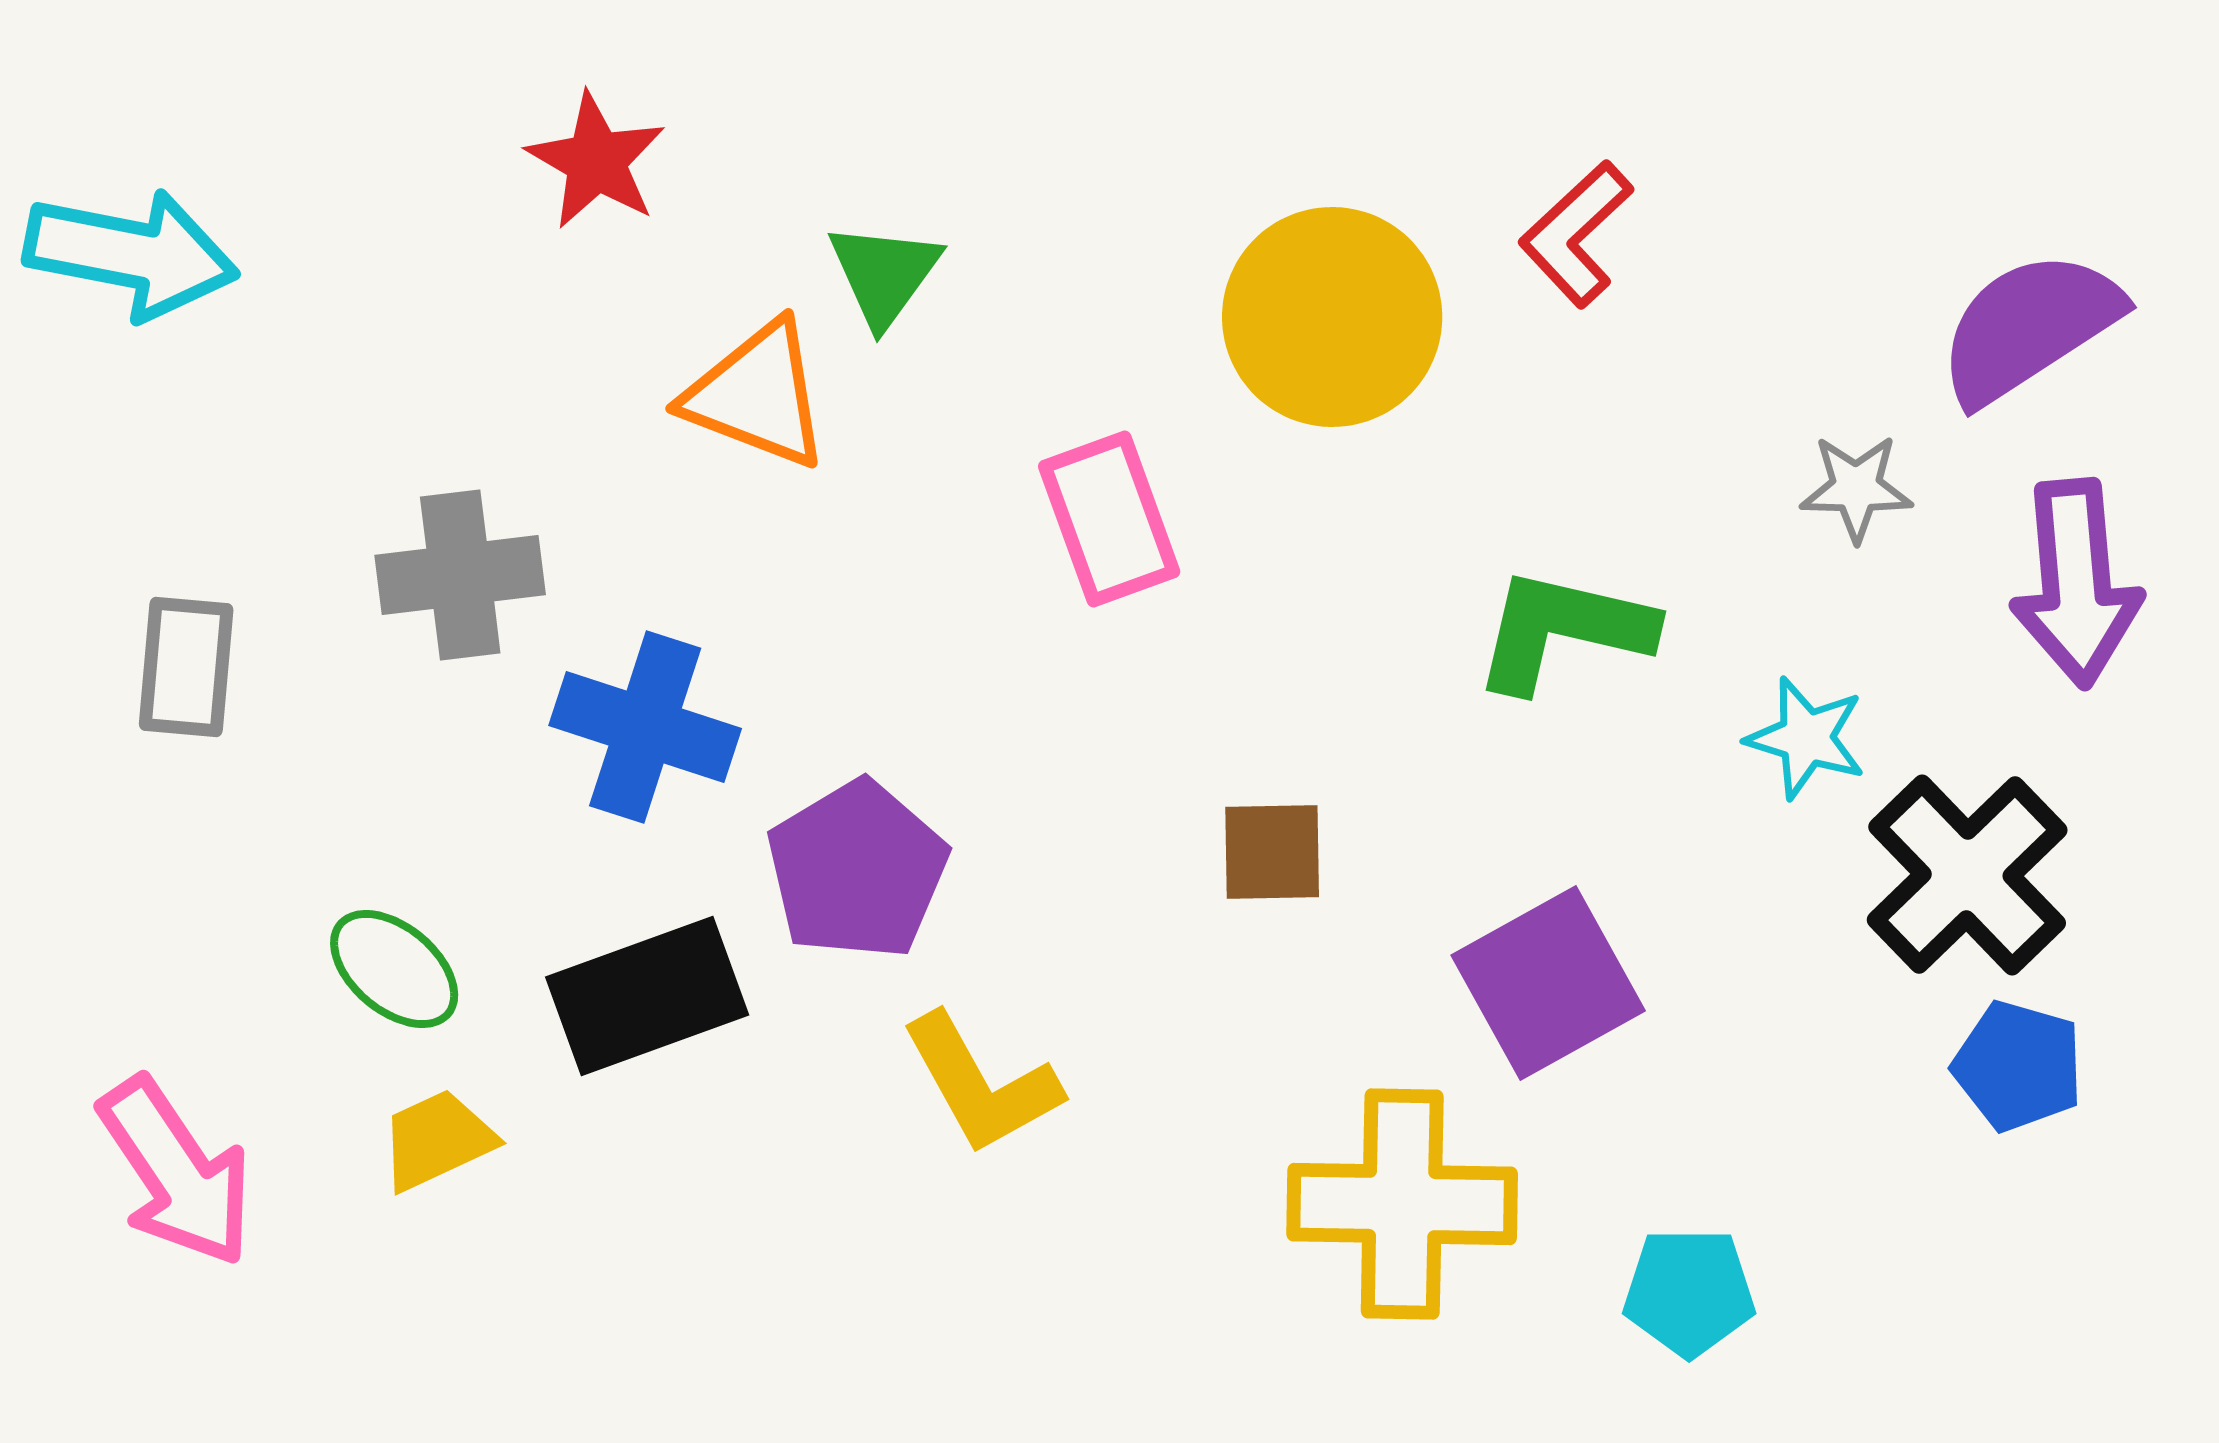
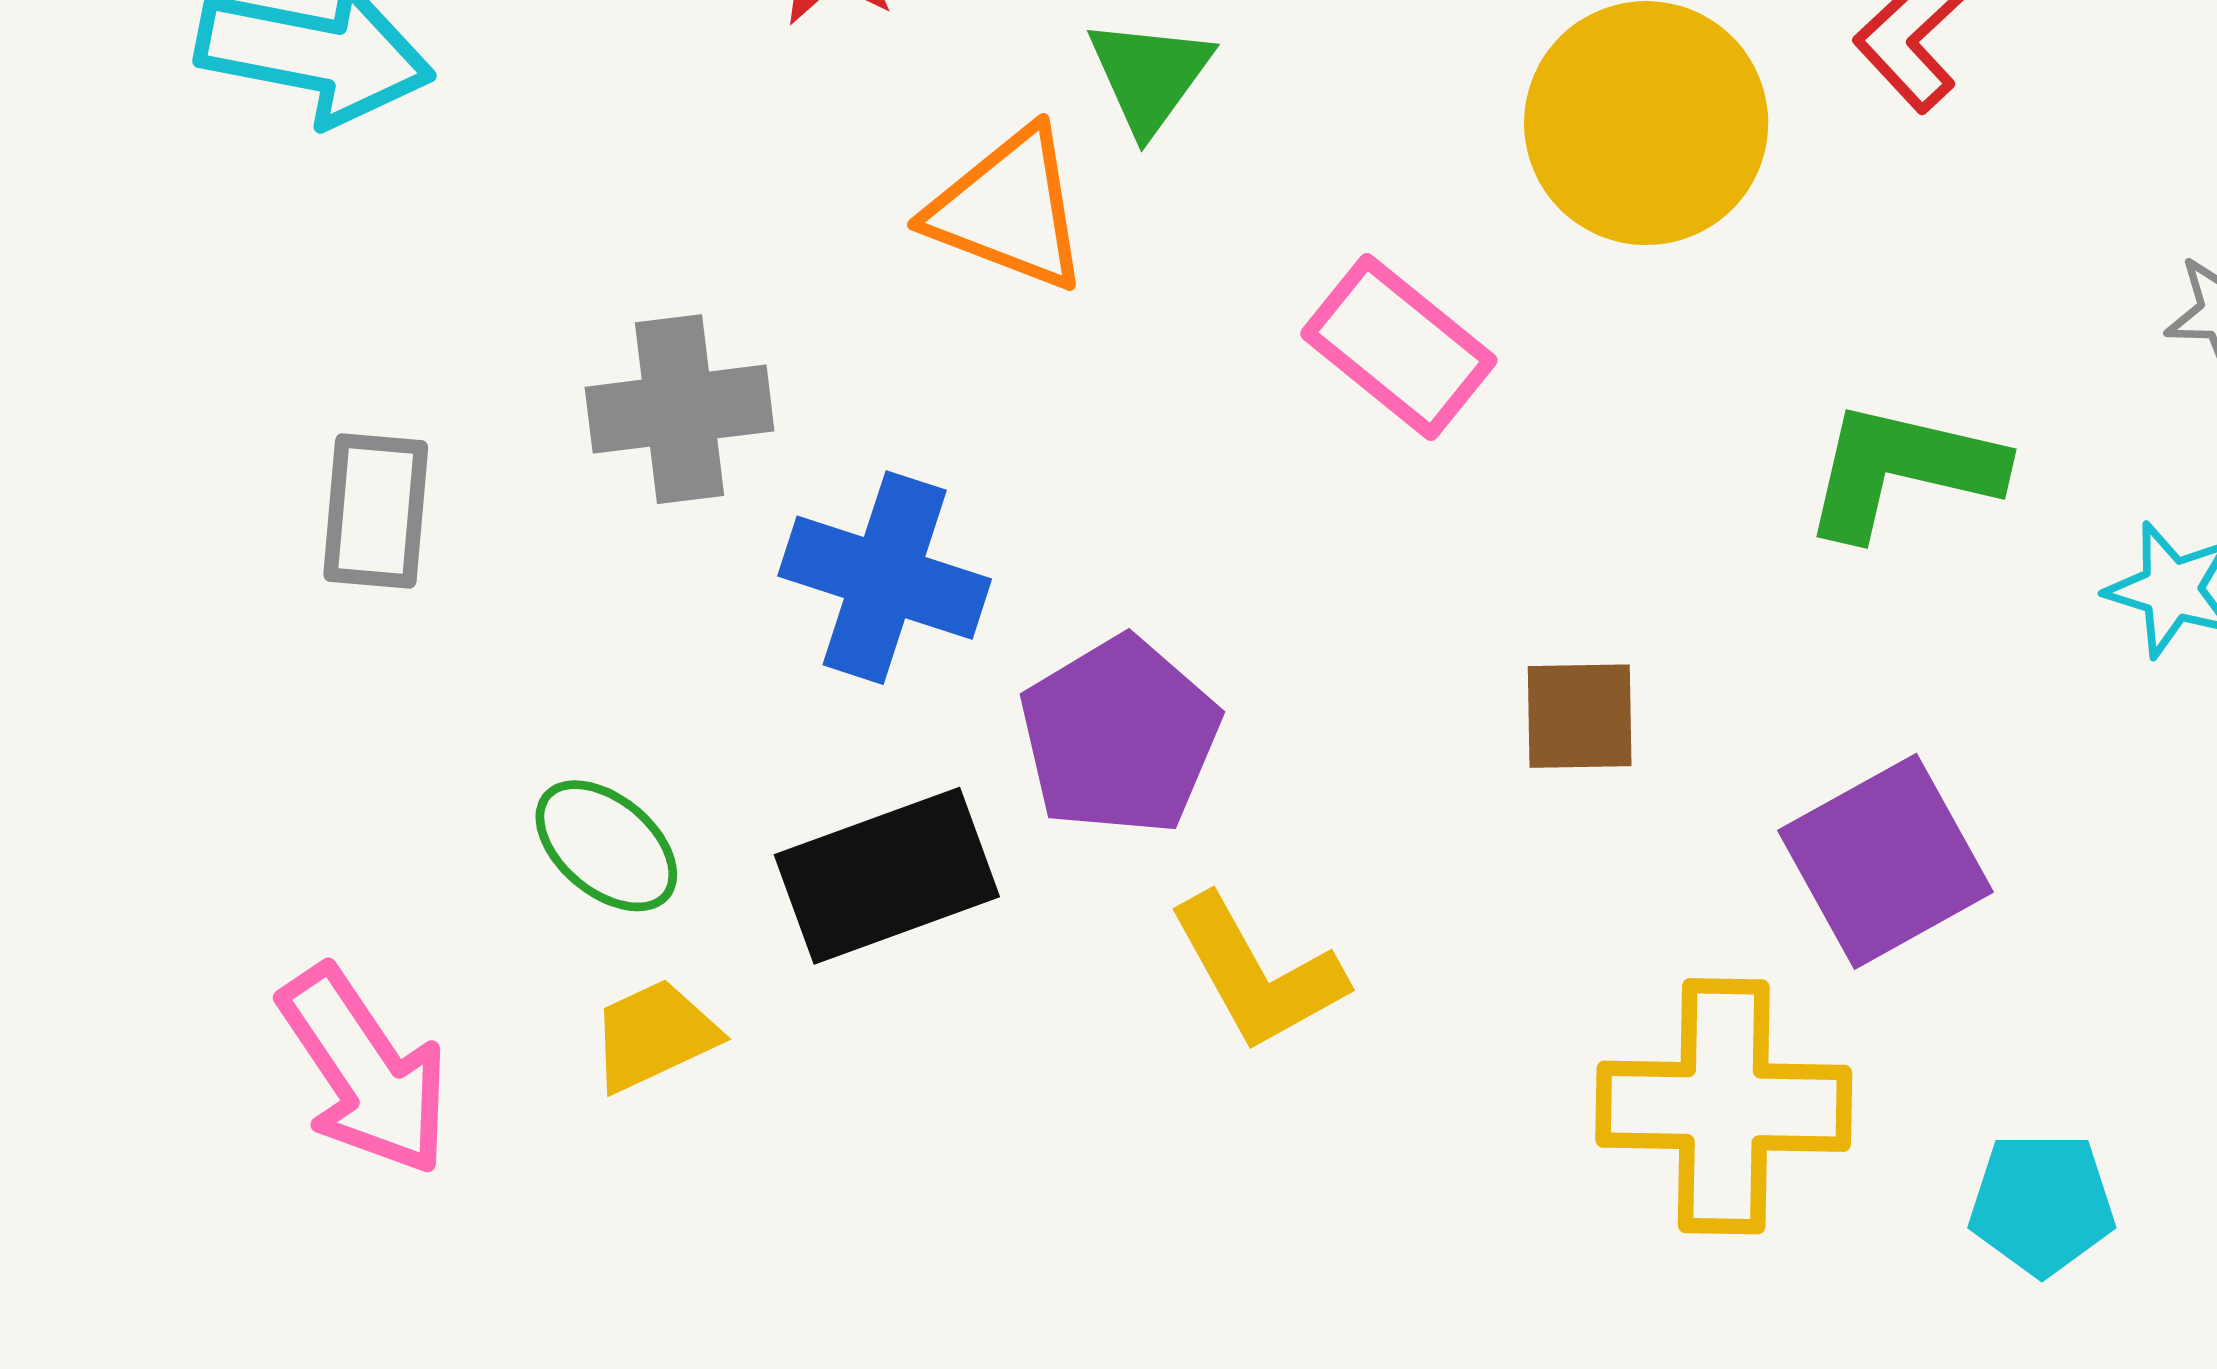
pink rectangle: (1109, 519) -> (1399, 347), turned -31

